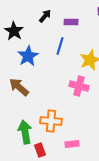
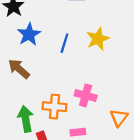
blue line: (60, 46) -> (64, 43), moved
pink cross: (79, 86) -> (86, 95), moved

